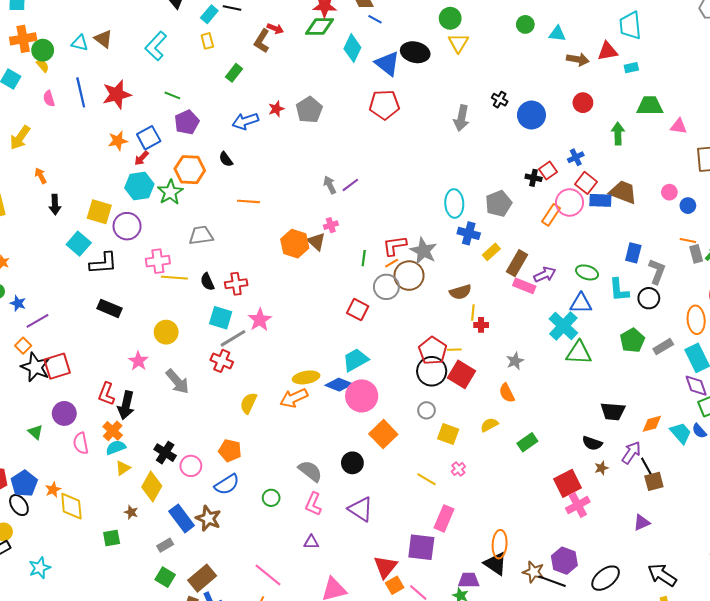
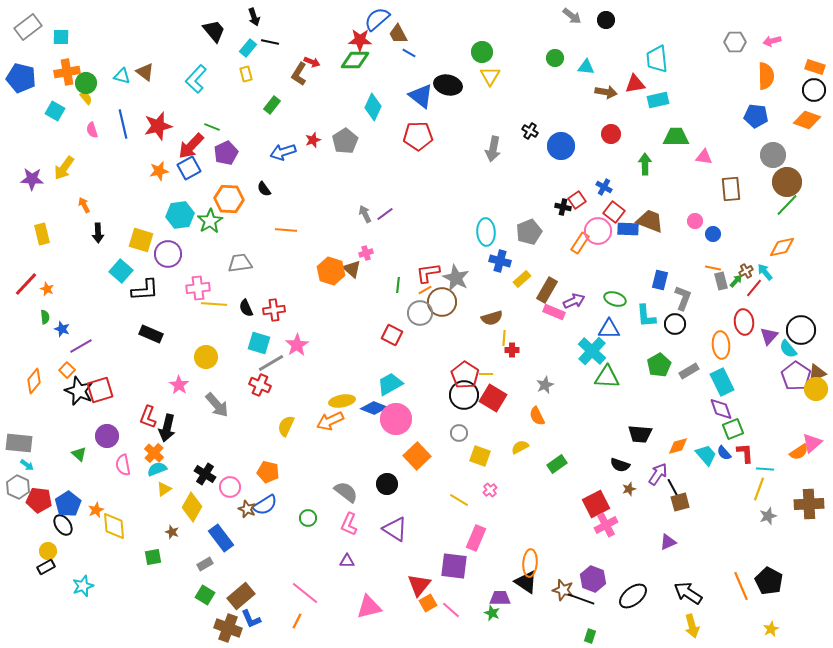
cyan diamond: (352, 48) -> (373, 107), moved
cyan rectangle: (631, 68) -> (658, 100), size x1.5
blue cross: (576, 157) -> (604, 187), turned -35
red arrow: (141, 158) -> (191, 146), moved, size x1.8
brown star: (208, 518) -> (247, 509), moved, size x0.7

